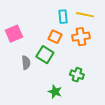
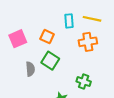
orange square: (55, 37) -> (47, 37), moved

